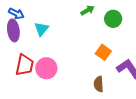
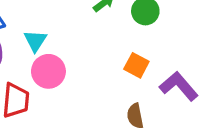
pink circle: (46, 68) -> (48, 71), moved

